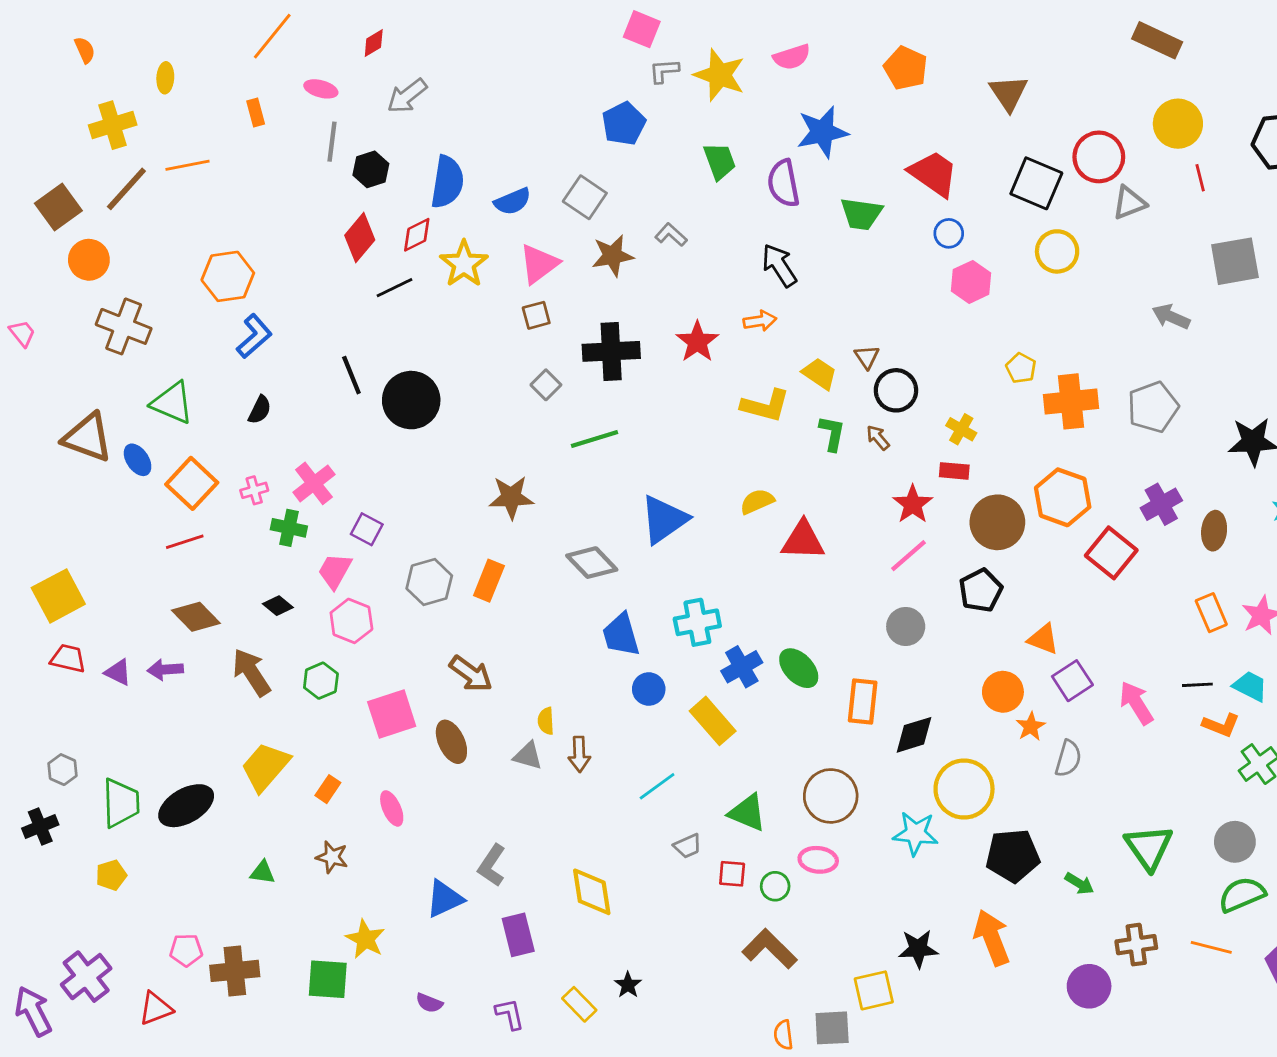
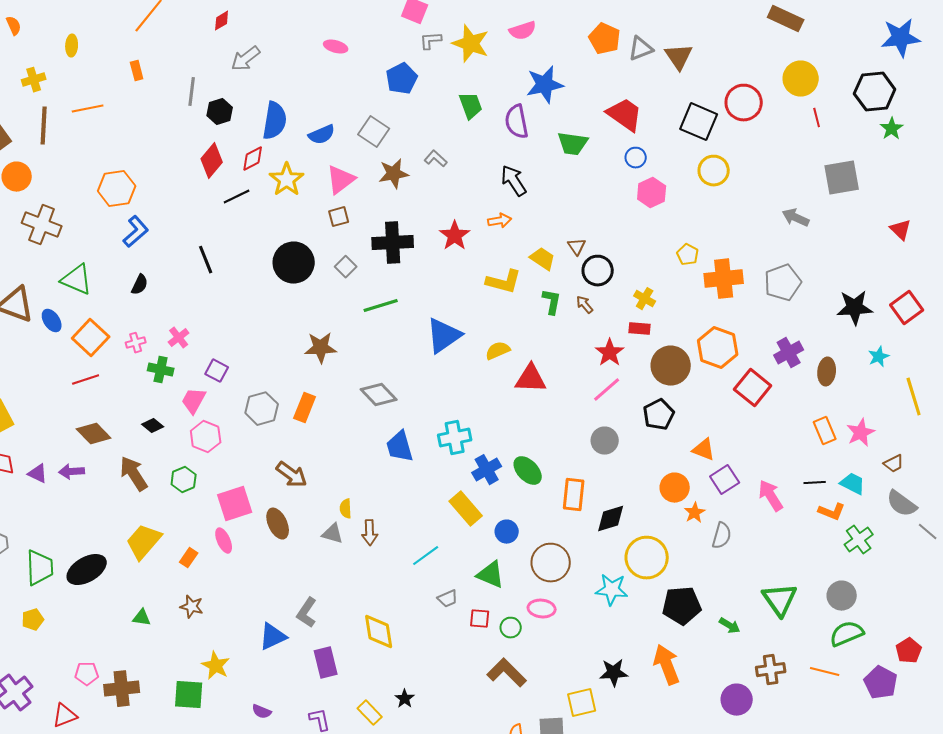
pink ellipse: (321, 89) -> (336, 47), moved
yellow cross: (113, 125) -> (34, 80), size x0.7
brown line: (126, 189) -> (44, 126), turned -39
gray triangle: (1129, 203) -> (641, 49), moved
black circle: (411, 400) -> (294, 263), moved
pink cross: (314, 483) -> (179, 338), size x0.7
blue triangle: (664, 520) -> (444, 336), moved
blue circle: (649, 689) -> (507, 532), moved
pink ellipse: (392, 808) -> (224, 541), moved

